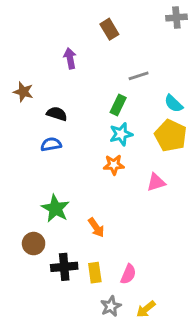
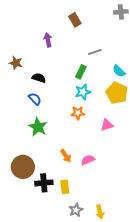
blue semicircle: (51, 144) -> (35, 99), turned 56
green star: (55, 209) -> (38, 127), moved
brown circle: (34, 244) -> (23, 167), size x1.5
pink semicircle: (128, 274) -> (88, 160), moved, turned -136
yellow arrow: (146, 309) -> (100, 212), turned -64

